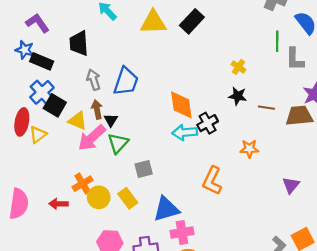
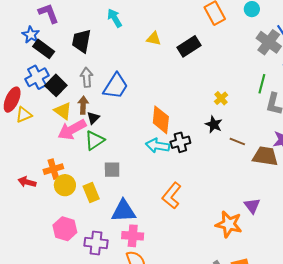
yellow triangle: (153, 22) -> (154, 39), size x0.6
black square: (55, 105) -> (56, 85), moved
orange star: (249, 149) -> (229, 224), moved, size x1.5
purple triangle: (291, 185) -> (252, 206), moved, turned -30

